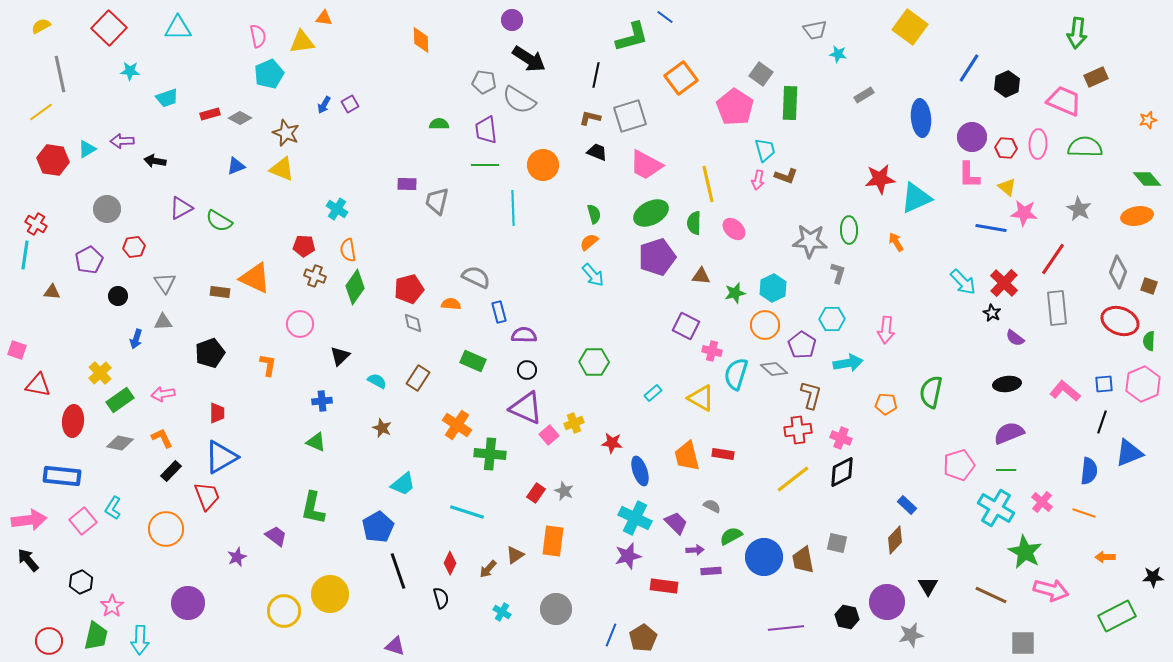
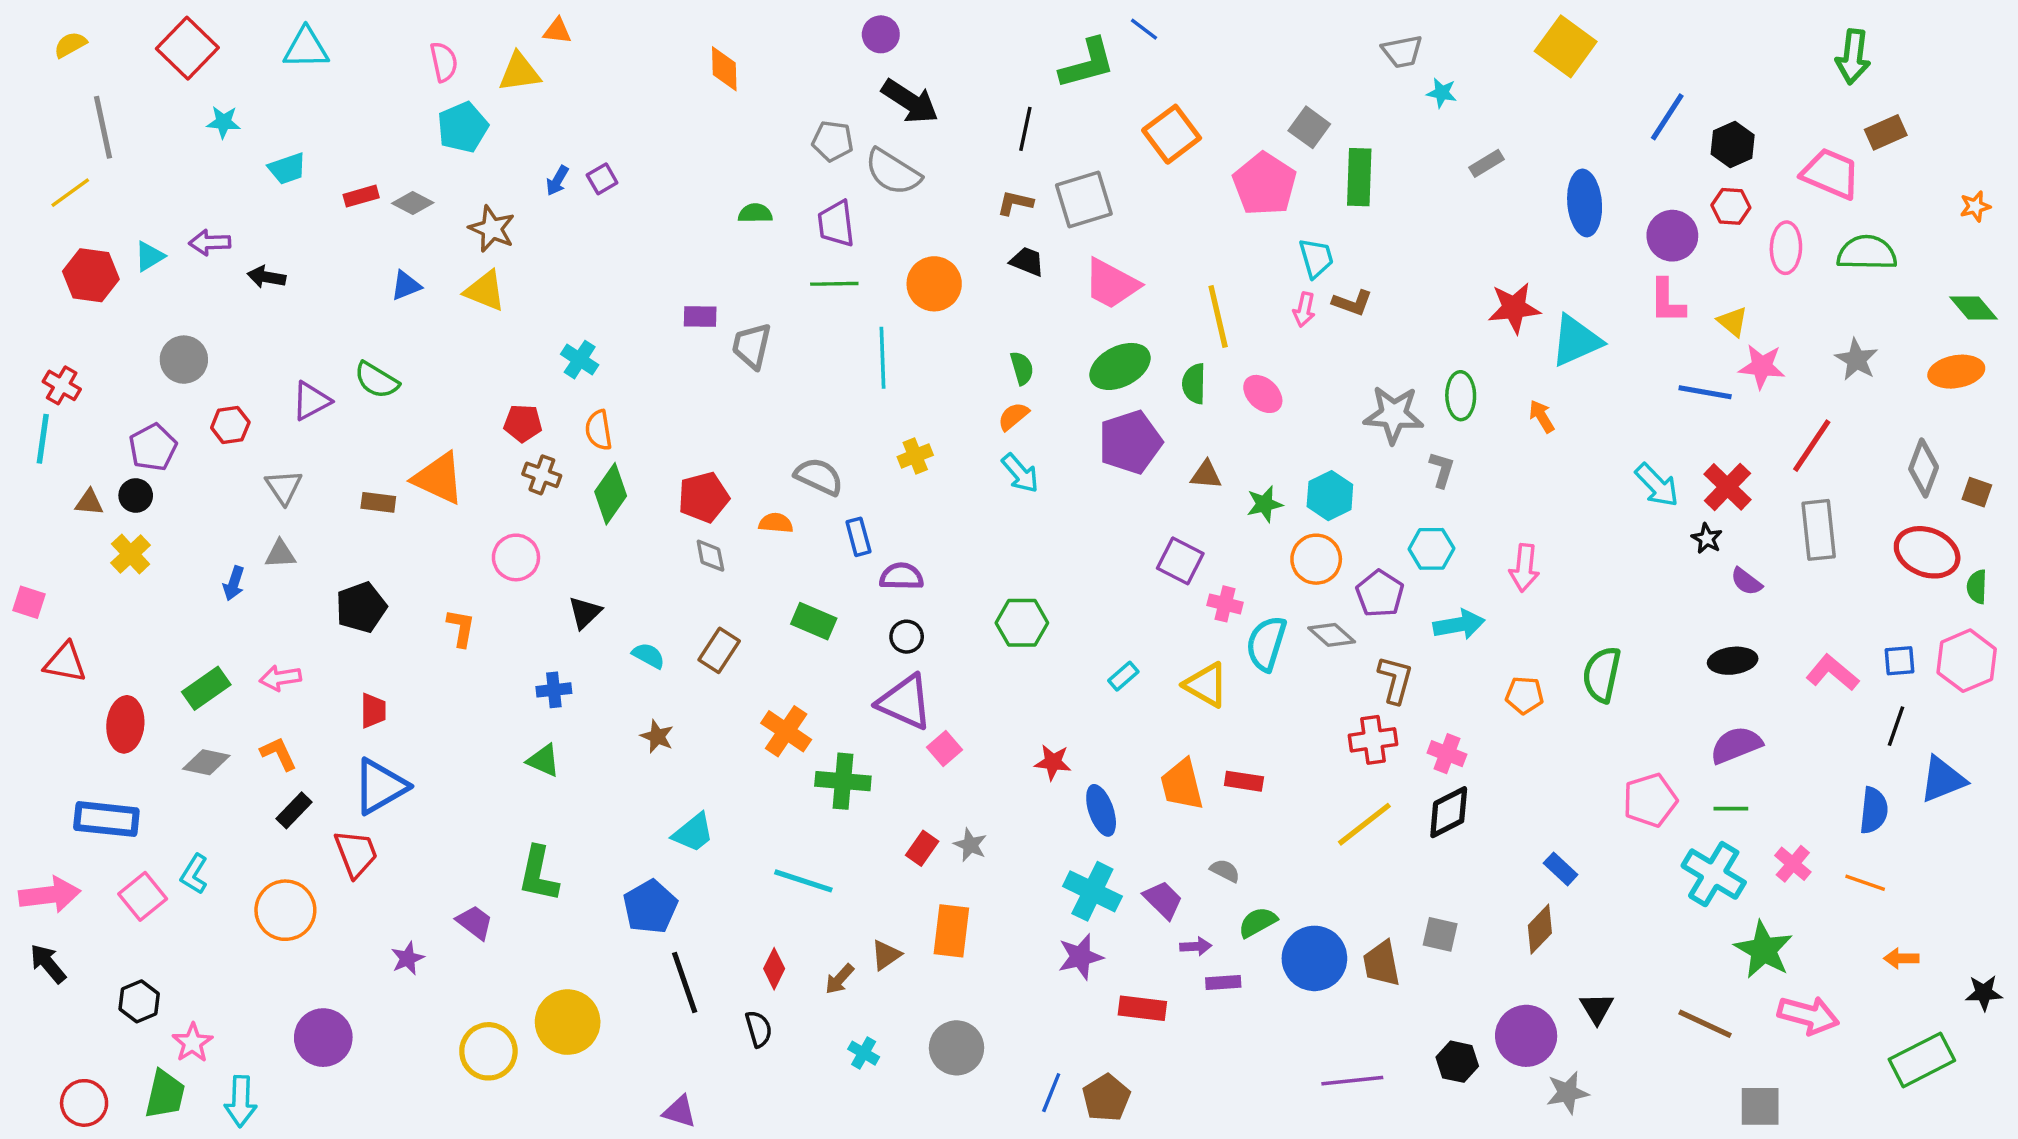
red hexagon: (1006, 148) -> (1731, 206), moved
purple triangle: (181, 208) -> (311, 401), moved
black circle: (118, 296) -> (136, 496), moved
yellow cross: (100, 373) -> (131, 554), moved
yellow cross: (574, 423) -> (915, 456), moved

